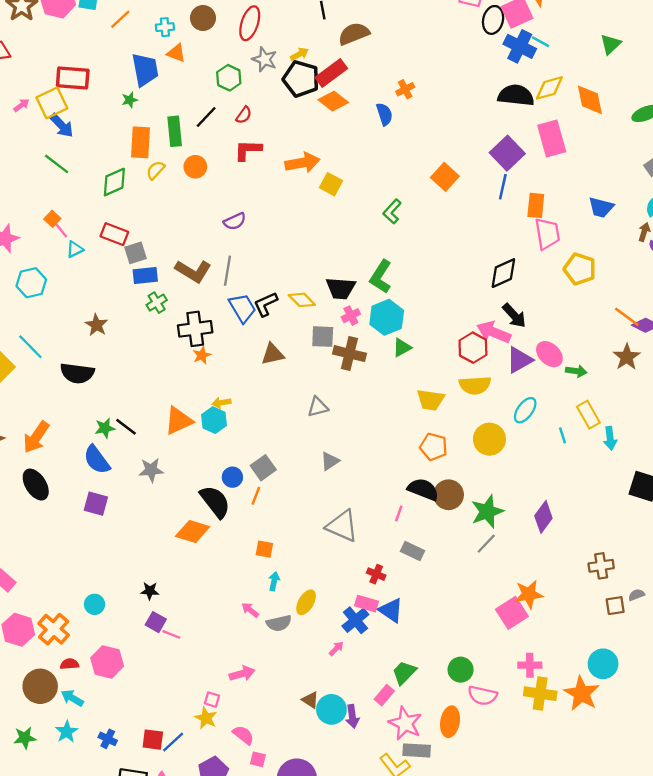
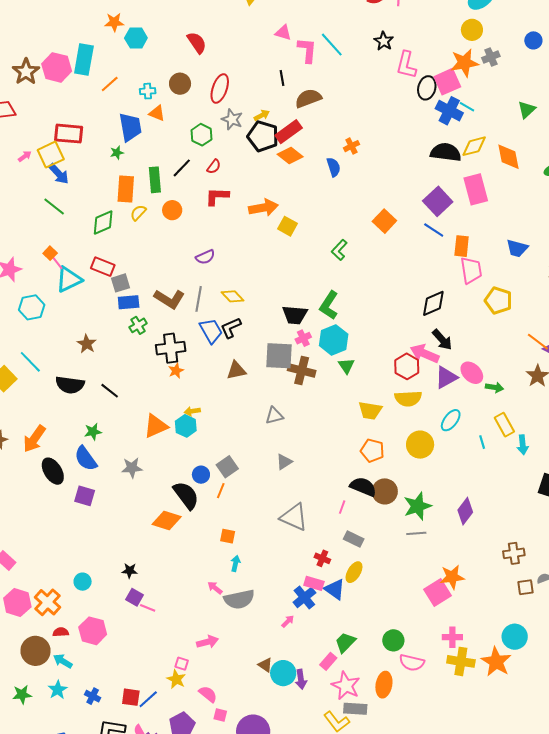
blue line: (503, 187) -> (434, 230), turned -70
cyan triangle: (75, 249) -> (69, 279), size x1.8
yellow diamond: (302, 300) -> (233, 296), moved
gray square: (323, 337) -> (279, 356), size x1.4
green triangle: (402, 348) -> (346, 366), turned -36
black line: (126, 427) -> (110, 391), moved
black ellipse: (36, 485) -> (53, 471), moved
gray line: (486, 544) -> (416, 533), turned 42
yellow ellipse: (306, 602) -> (354, 572), moved
gray semicircle: (279, 623) -> (239, 599), size x1.4

